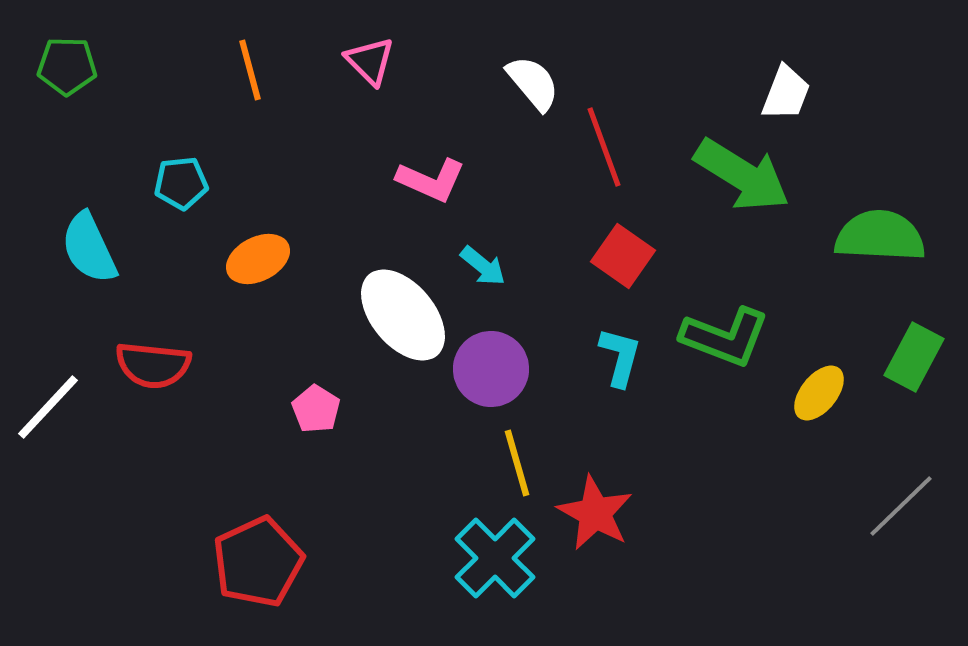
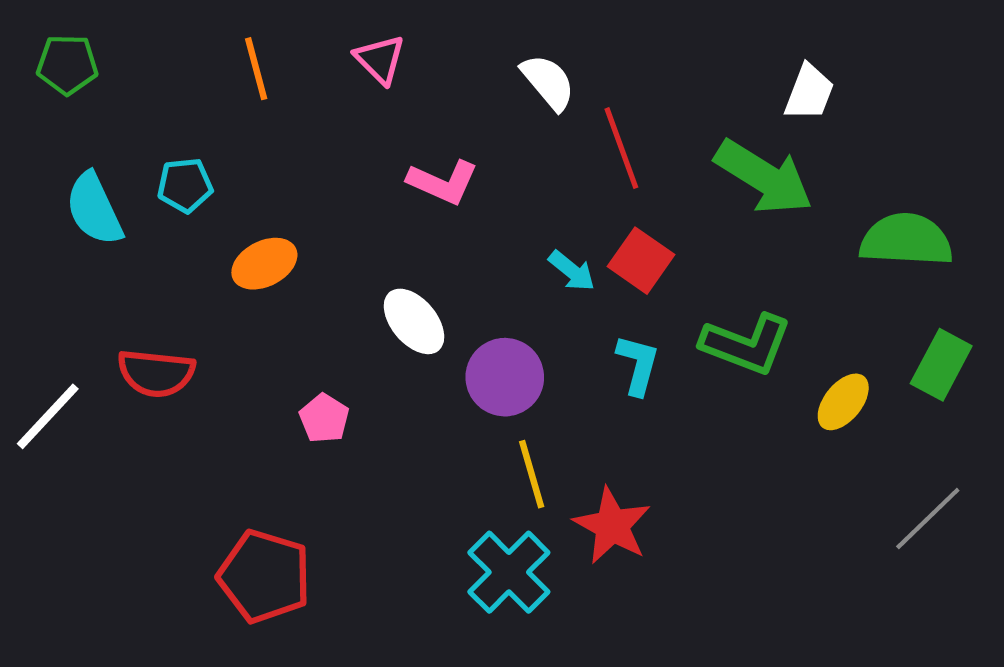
cyan semicircle: (89, 248) -> (94, 209), moved
cyan arrow: (483, 266) -> (572, 271), moved
white ellipse: (403, 315) -> (414, 321), size x0.7
red pentagon: (258, 562) -> (264, 576), turned -30

